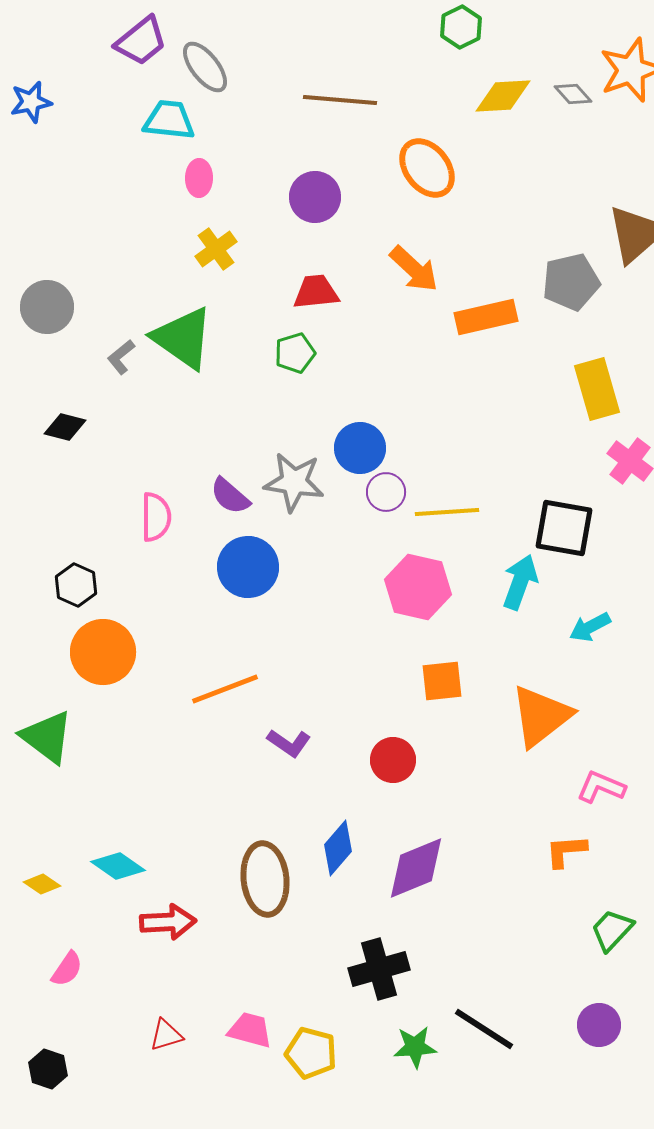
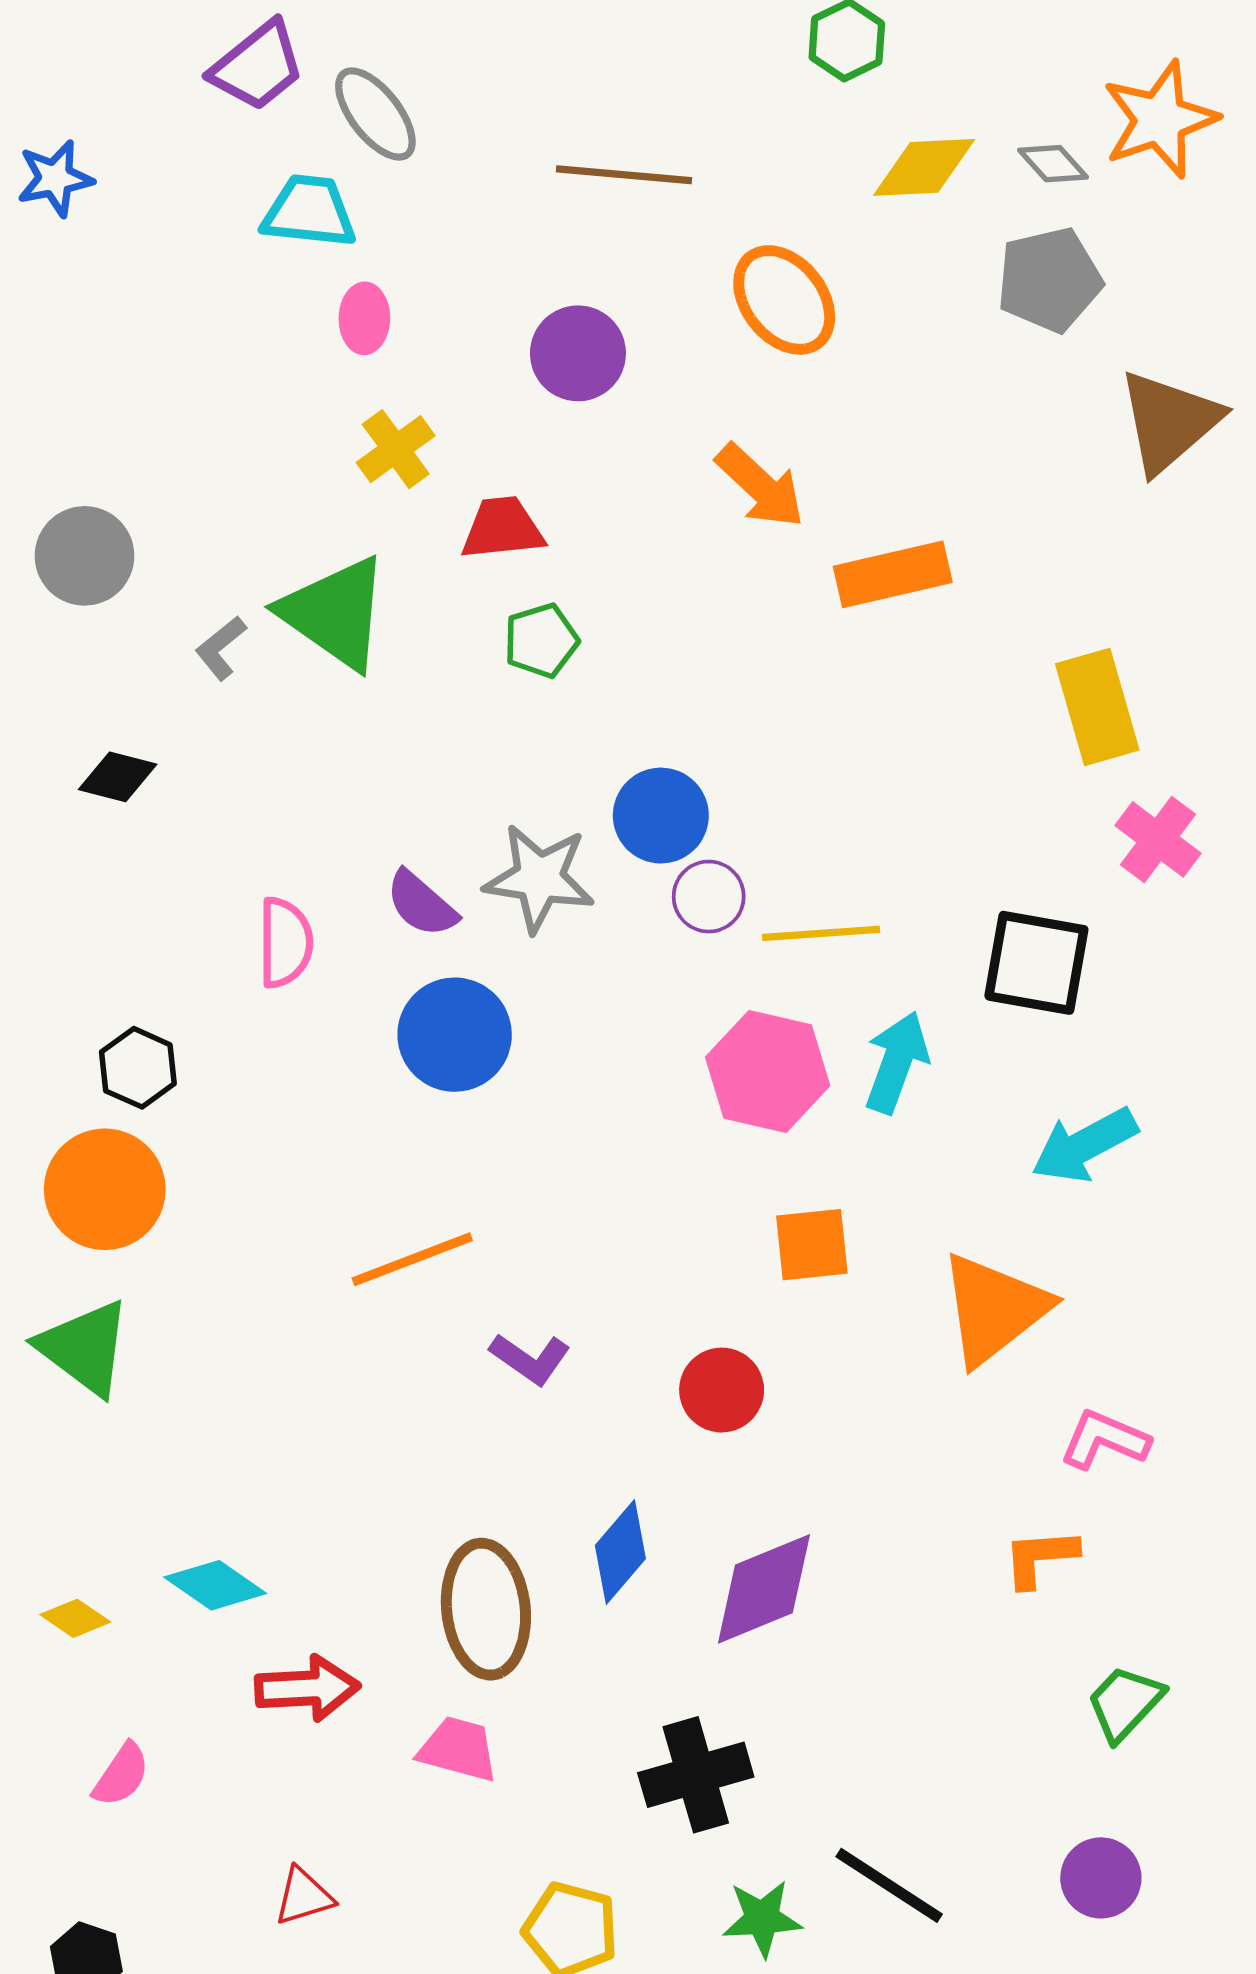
gray pentagon: (571, 282) -> (1049, 280), moved
red trapezoid: (316, 292) -> (502, 528), moved
cyan arrow: (520, 582) -> (897, 1062), moved
cyan arrow: (590, 627) -> (1084, 1145), size x1.4
orange circle: (103, 652) -> (105, 1189), moved
pink trapezoid: (250, 1030) -> (458, 1749), moved

